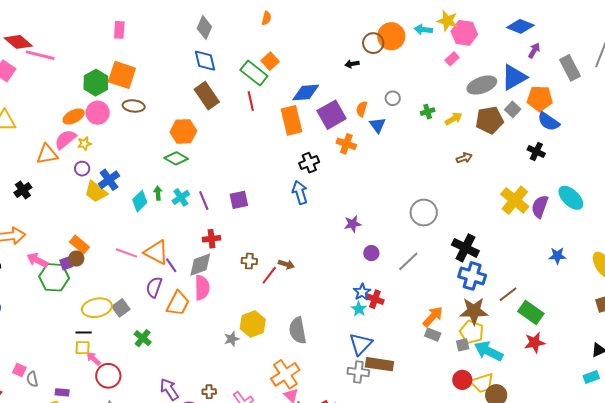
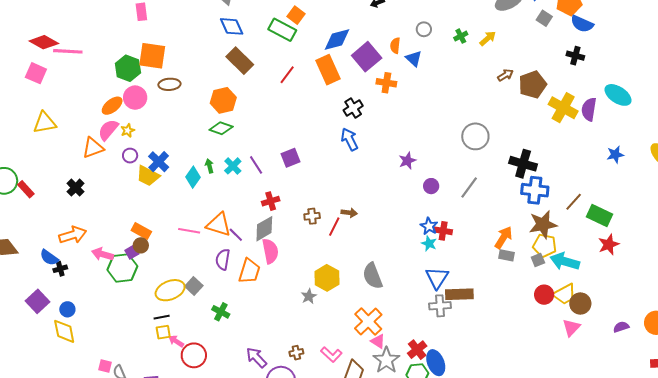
red line: (251, 101) -> (287, 75), moved, turned 60
brown pentagon: (490, 120) -> (533, 85), moved

